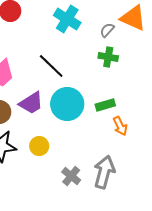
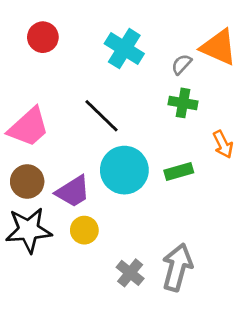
purple trapezoid: (31, 103) -> (73, 192), moved
orange arrow: (120, 126) -> (223, 144), moved

